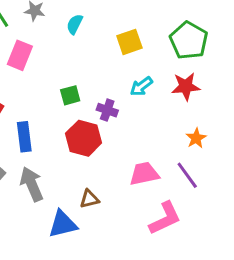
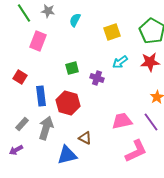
red hexagon: (84, 138) -> (68, 103), moved
gray arrow: (32, 184) -> (46, 128), turned 40
brown triangle: (89, 199) -> (85, 138), turned 40

